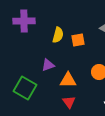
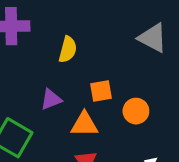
orange square: (78, 40) -> (101, 91), moved

